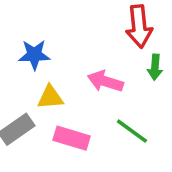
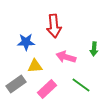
red arrow: (139, 26) -> (54, 26), moved
pink rectangle: (72, 138) -> (47, 89), turned -60

